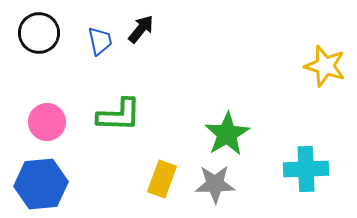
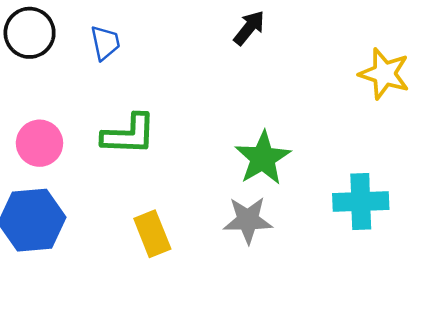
black arrow: (141, 29) -> (249, 28), moved
yellow rectangle: (162, 179) -> (152, 234), moved, turned -42

